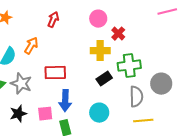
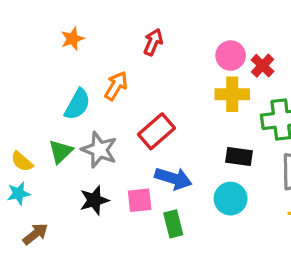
pink circle: (98, 19) -> (231, 56), moved
red rectangle: (55, 73) -> (157, 131), turned -40
black rectangle: (104, 79) -> (239, 157), moved, turned 42
blue arrow: (65, 101) -> (173, 178), turned -75

